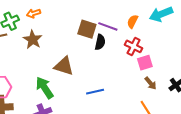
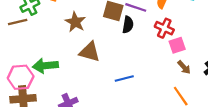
brown star: (33, 40) -> (75, 22), moved
green arrow: (45, 88) -> (45, 66), moved, turned -60

